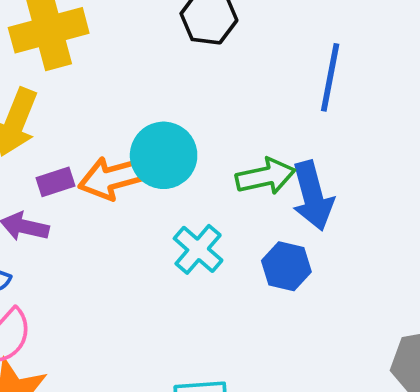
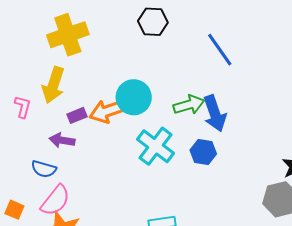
blue line: (330, 77) -> (220, 50), turned -42
cyan cross: (198, 249) -> (156, 146), size x1.4

